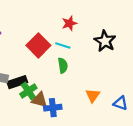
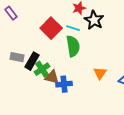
black star: (105, 41) -> (94, 20), moved
green semicircle: (63, 65) -> (73, 46), size x1.5
black rectangle: (17, 82) -> (32, 61), turned -42

